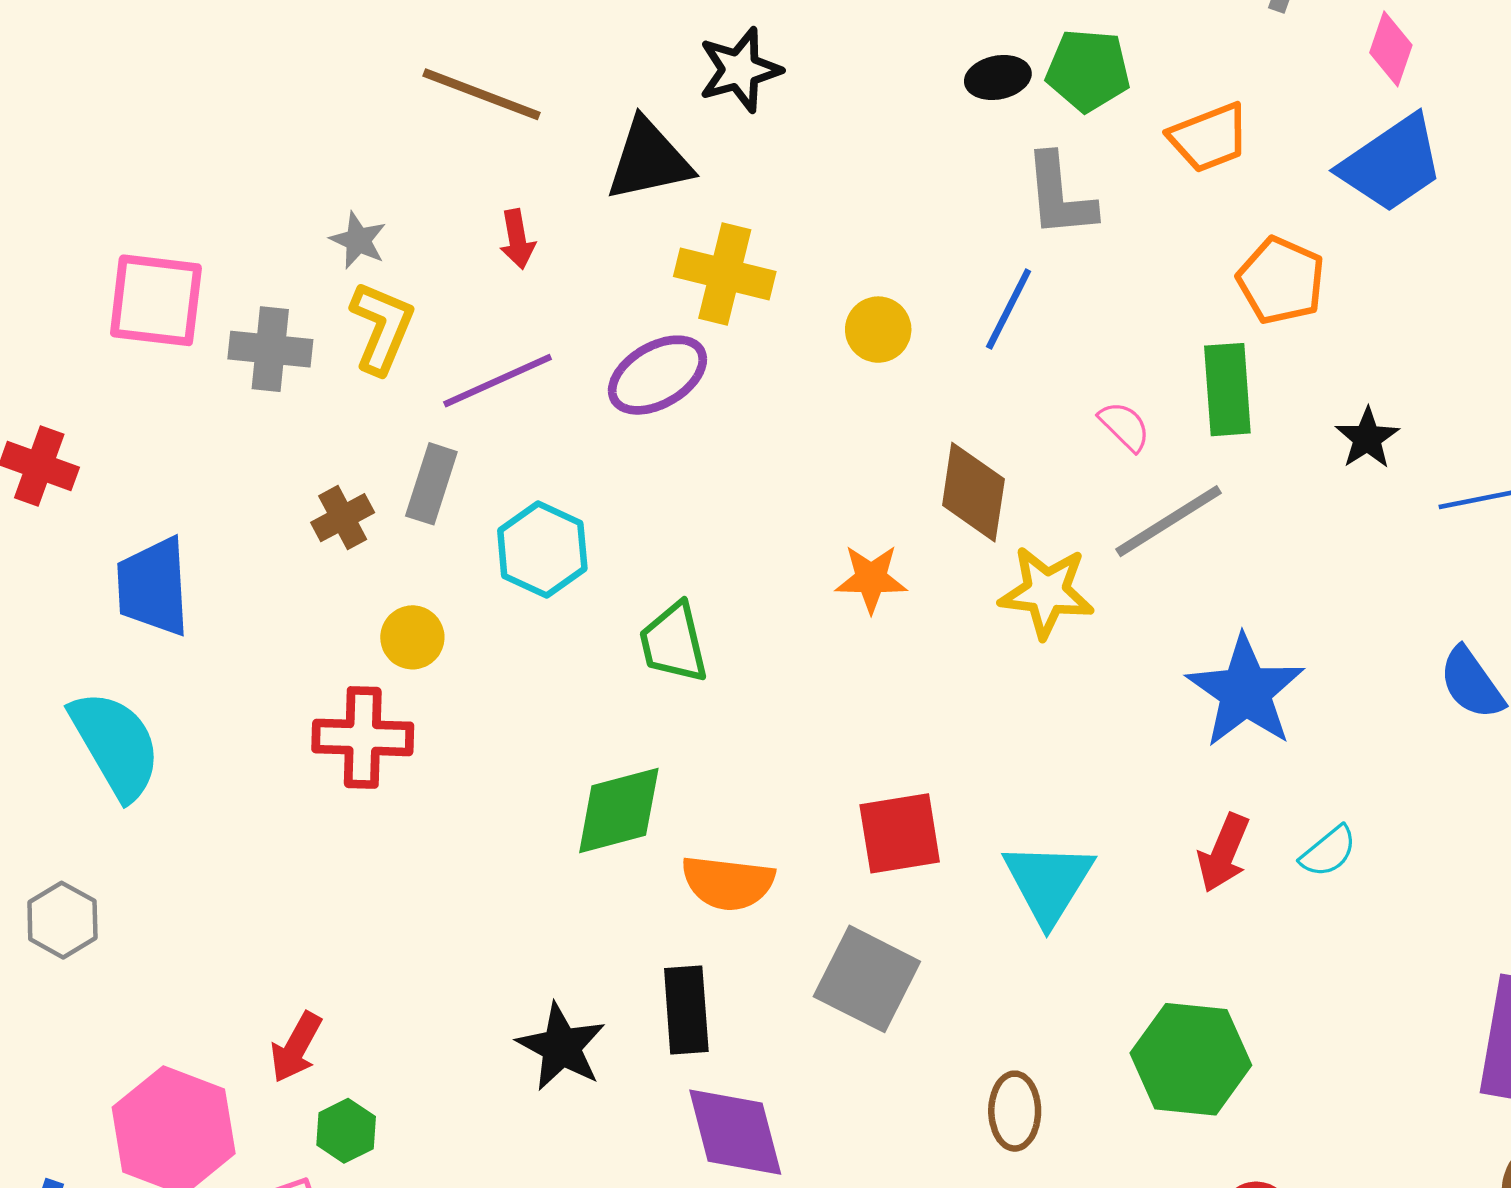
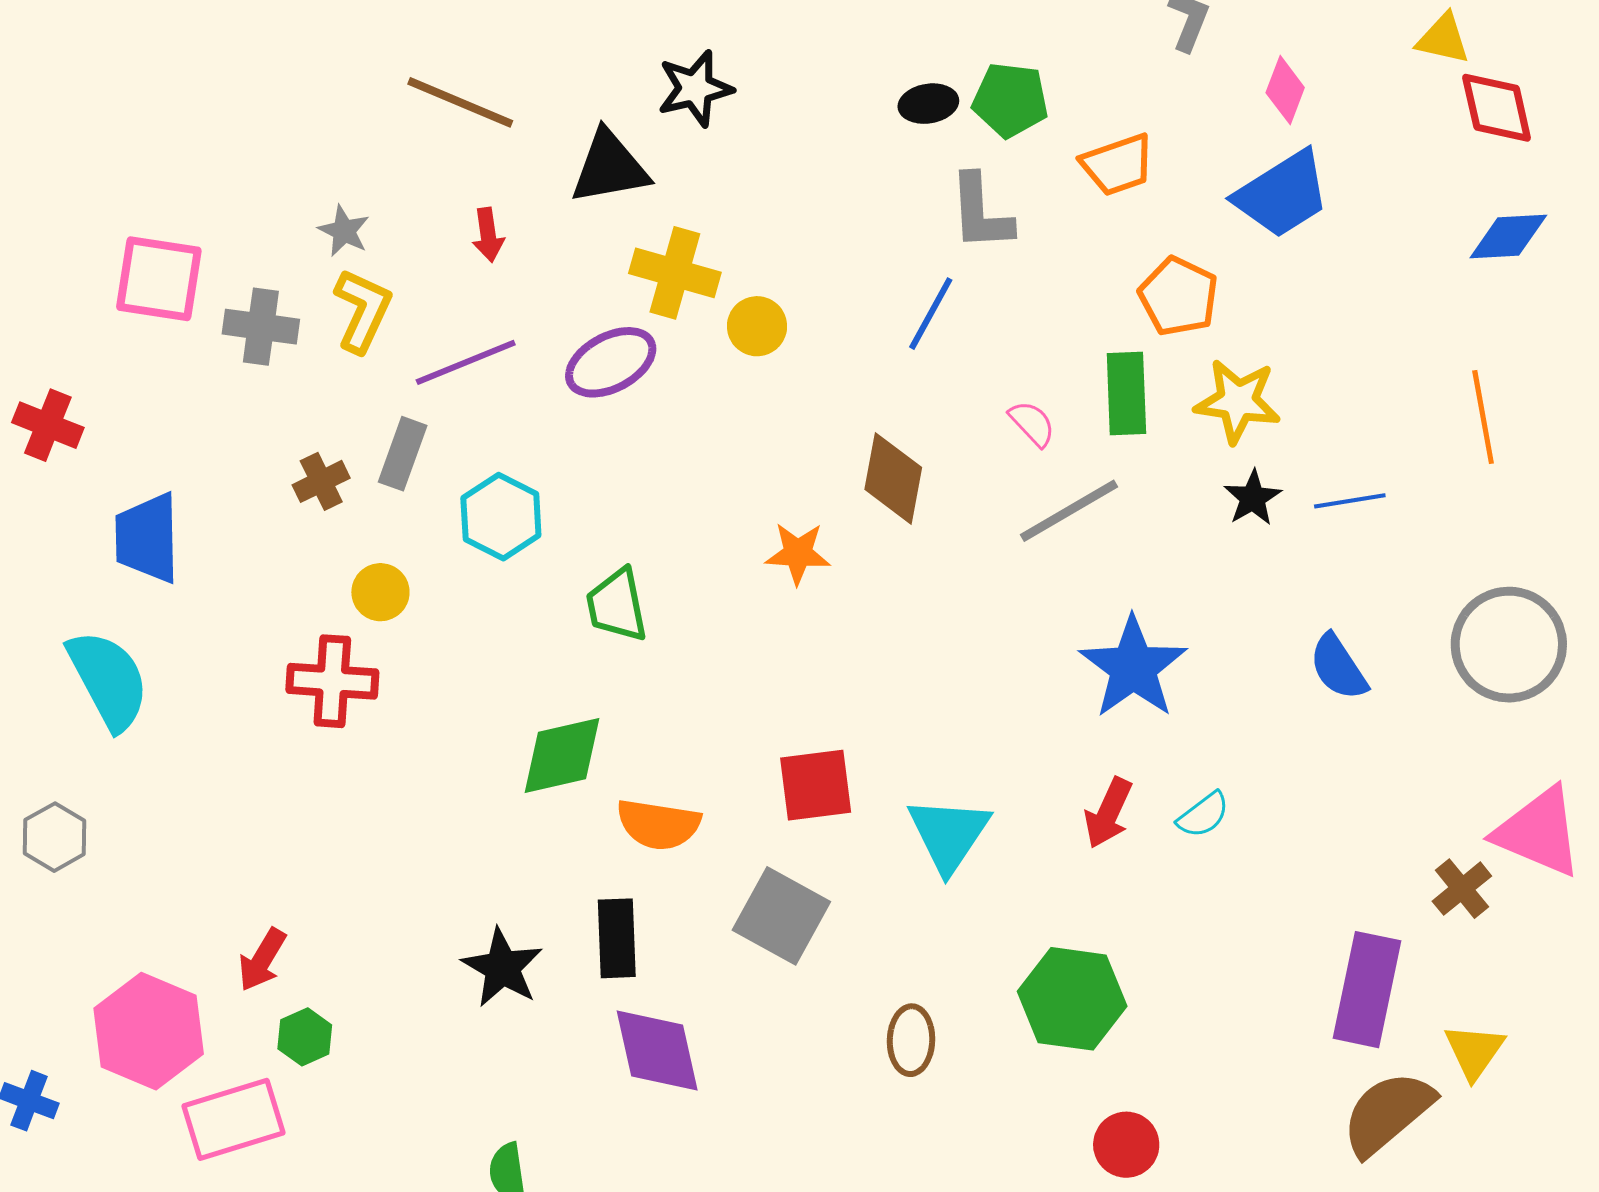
yellow circle: (878, 330) -> (757, 326), moved
black star: (1367, 438) -> (1253, 498), moved
yellow star: (1046, 592) -> (1238, 401), moved

